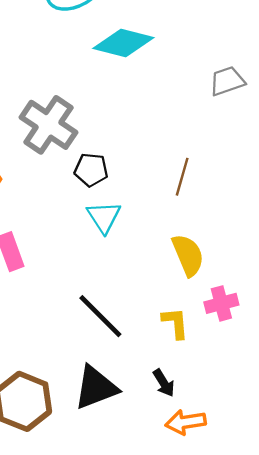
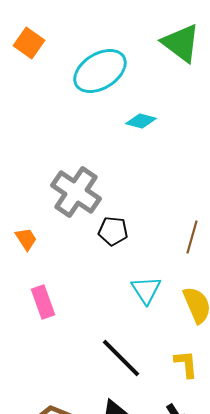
cyan diamond: (123, 43) -> (141, 121), size x0.6
cyan triangle: (104, 217) -> (146, 290), moved

